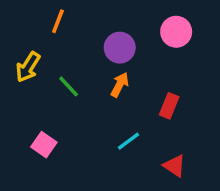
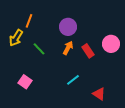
orange line: (58, 21) -> (29, 21), moved
pink circle: (176, 32) -> (111, 44), moved
red rectangle: (169, 106) -> (88, 51), moved, turned -56

